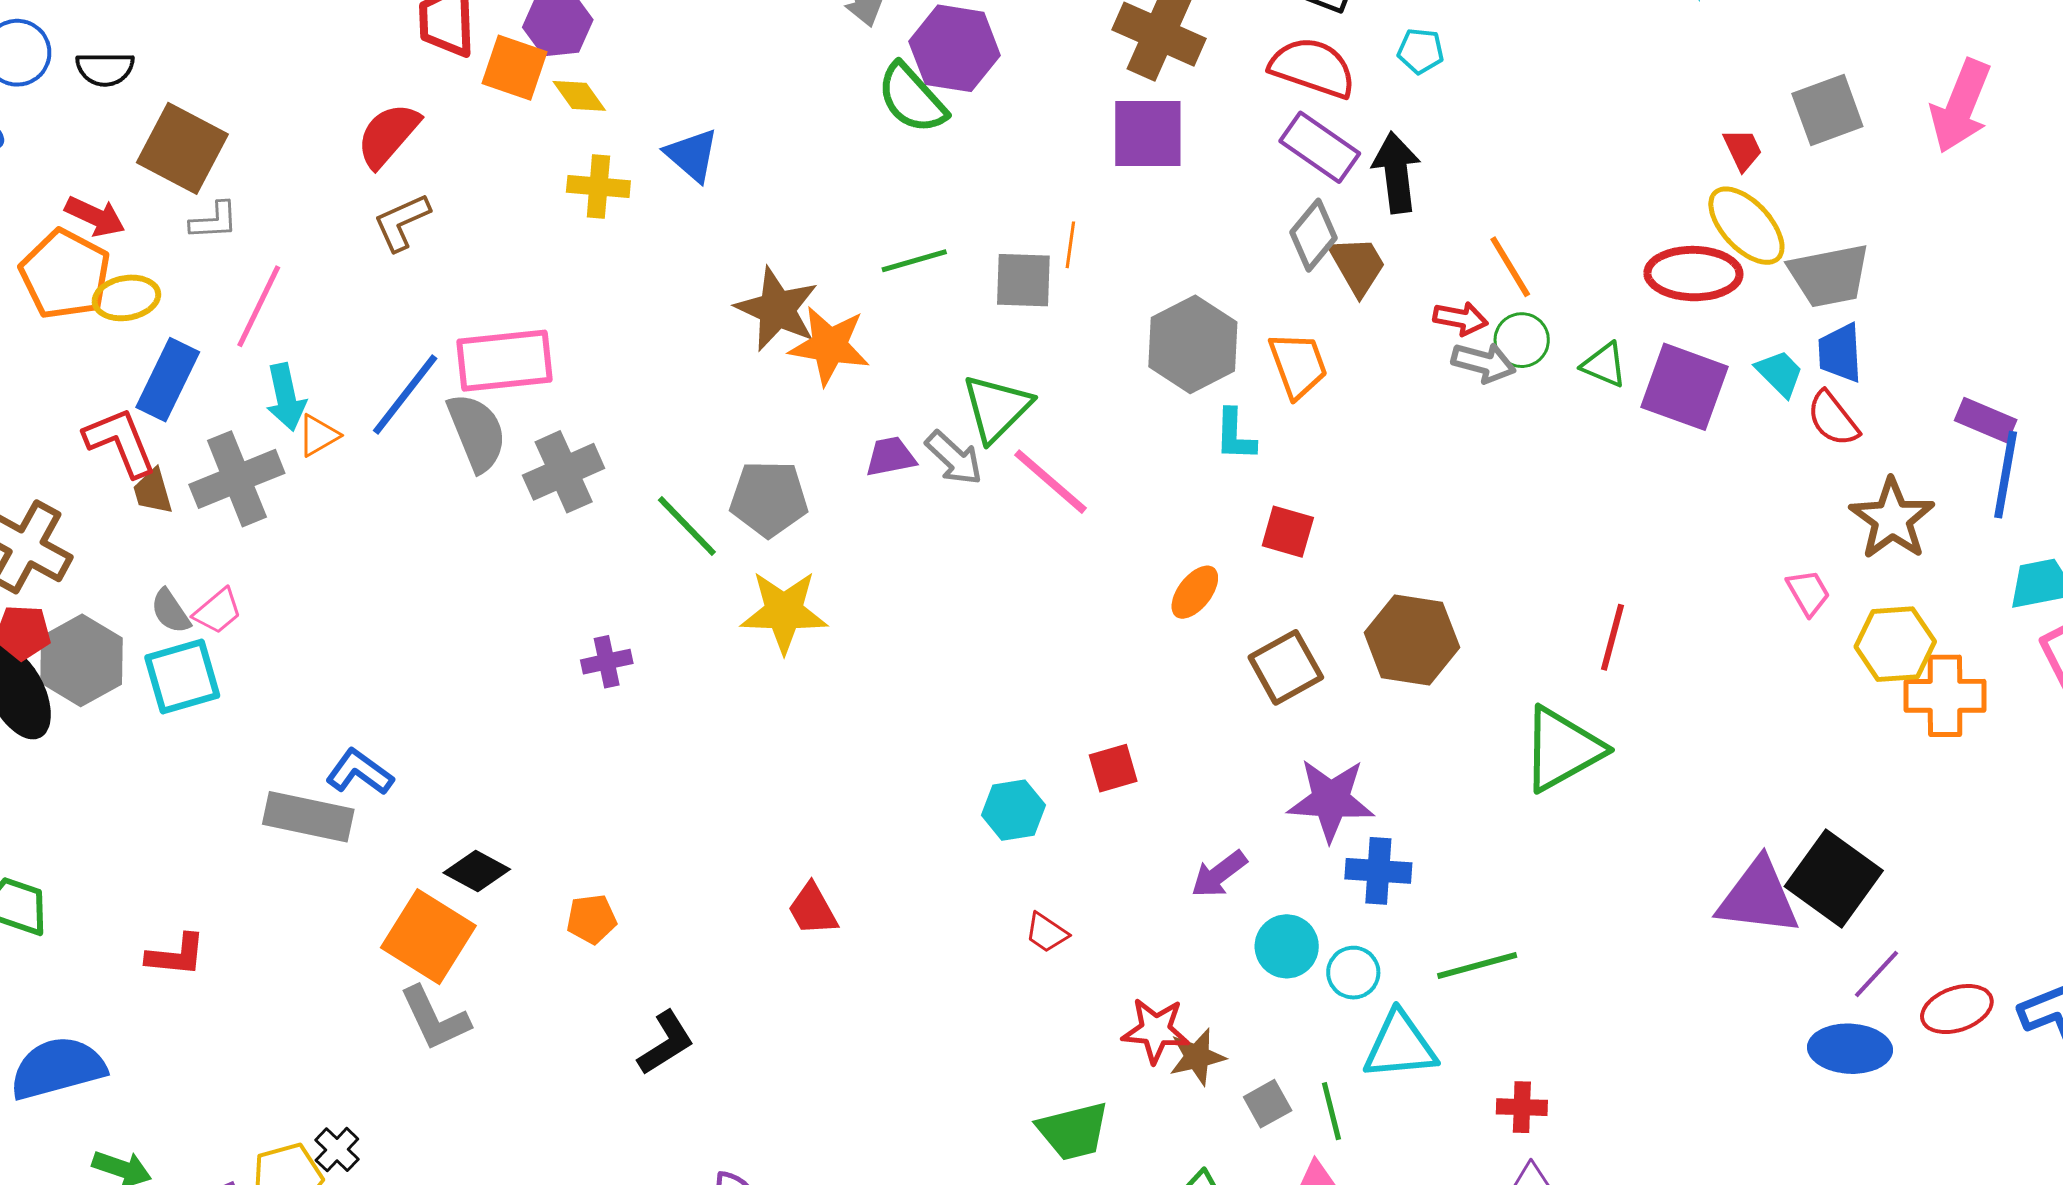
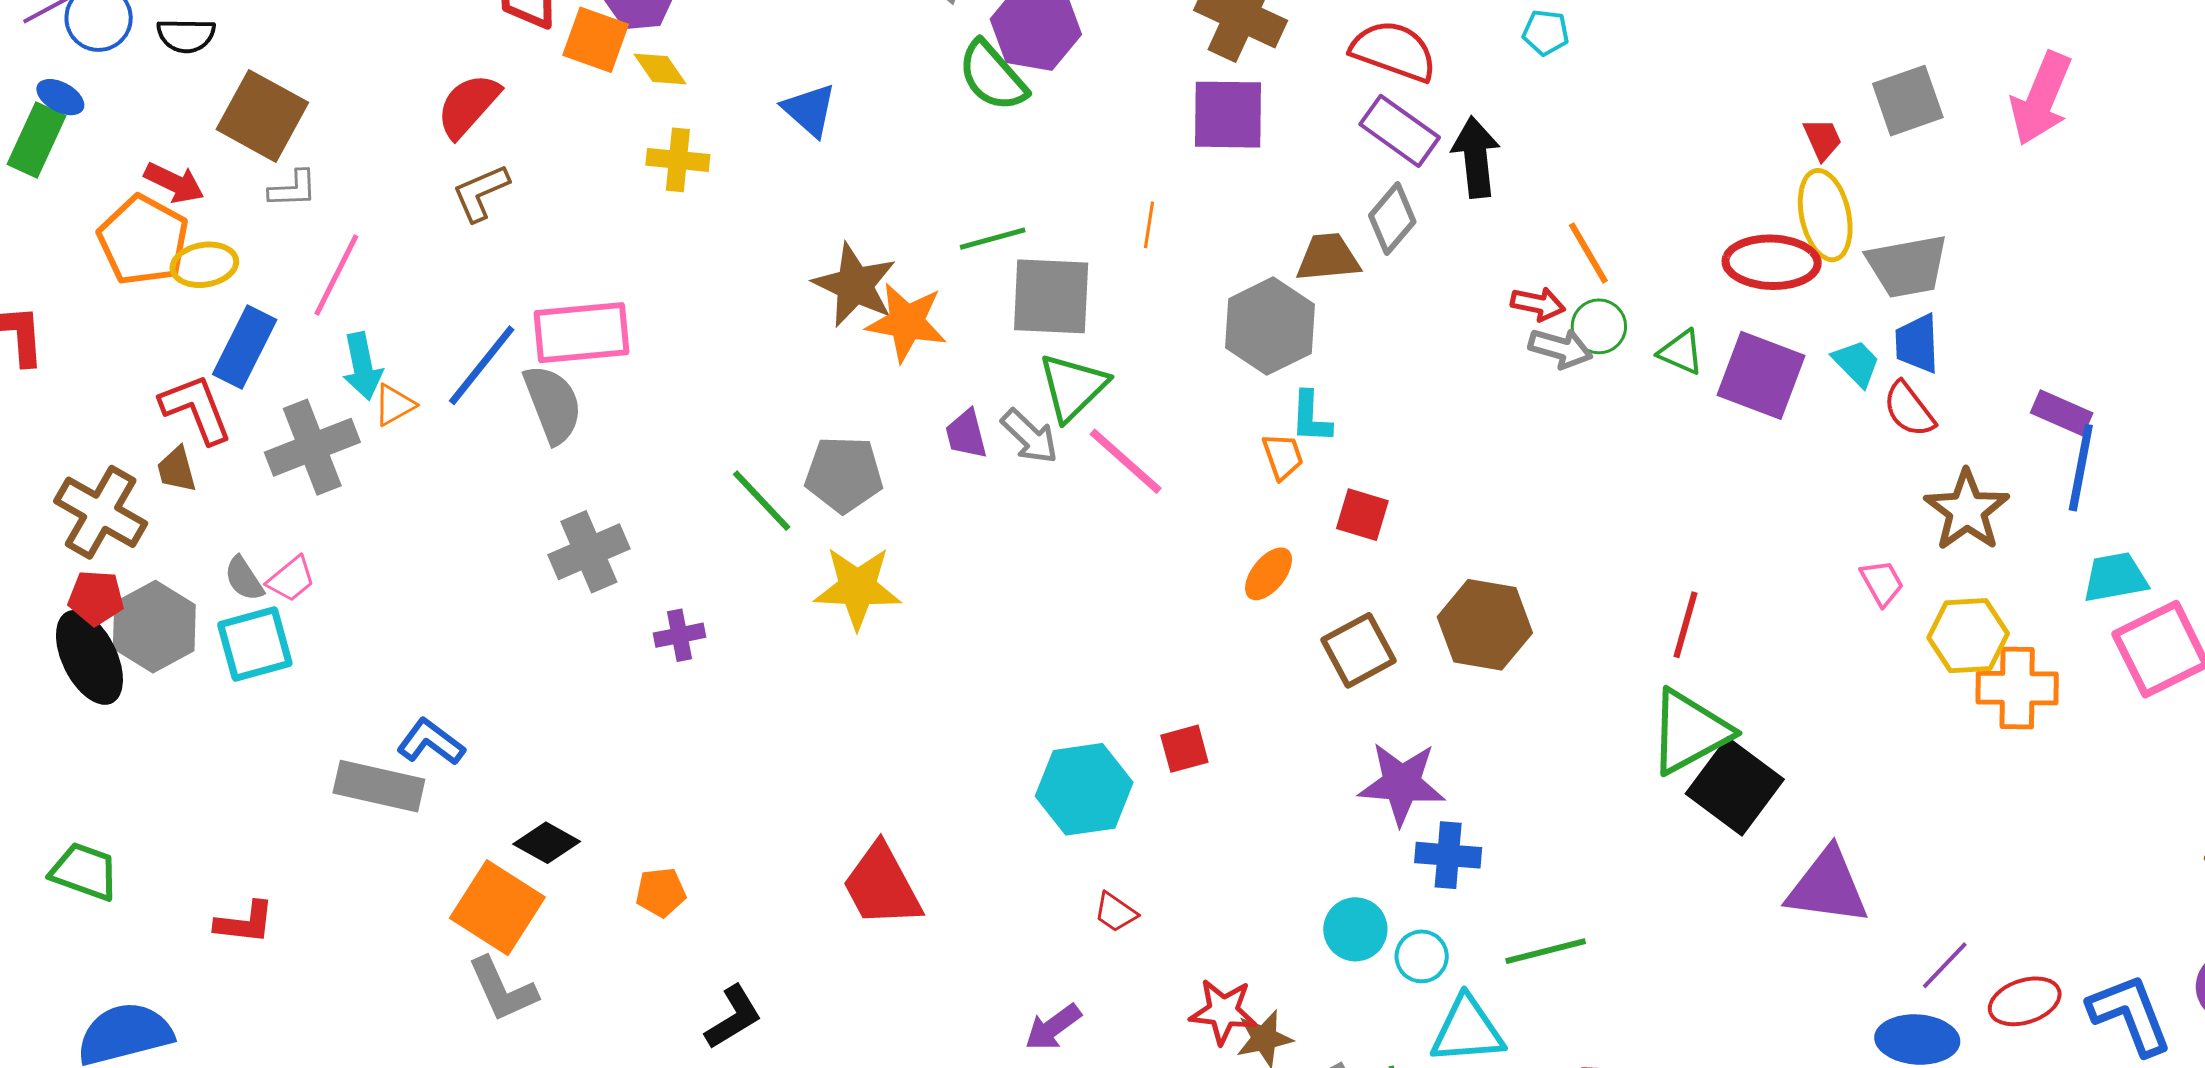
cyan pentagon: (1421, 51) -> (1546, 33), moved
blue triangle: (692, 155) -> (809, 110), moved
yellow ellipse: (1746, 226) -> (1825, 215), turned 30
brown trapezoid: (1357, 265) -> (1328, 257), moved, turned -66
gray square: (1023, 280) -> (1051, 296), moved, size x1.4
orange trapezoid: (1298, 365) -> (1283, 456), moved, size x0.7
purple trapezoid: (891, 457) -> (966, 434), turned -94
gray cross: (564, 472) -> (589, 552), moved
brown trapezoid: (153, 491) -> (177, 469), moved
green triangle: (1562, 749) -> (1690, 732), moved
cyan hexagon: (1013, 810) -> (1084, 789), size x1.5
purple arrow: (1219, 874) -> (1053, 1027), moved
black square: (1834, 878) -> (1735, 786), moved
red trapezoid: (813, 909) -> (882, 886), size x1.6

